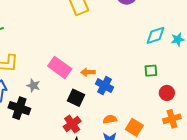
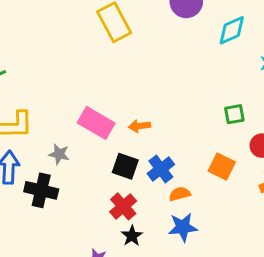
cyan diamond: (155, 35) -> (232, 30), moved
blue cross: (105, 86) -> (161, 169), moved, turned 30
orange square: (134, 127) -> (222, 167), moved

